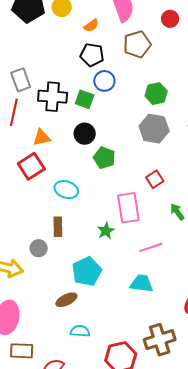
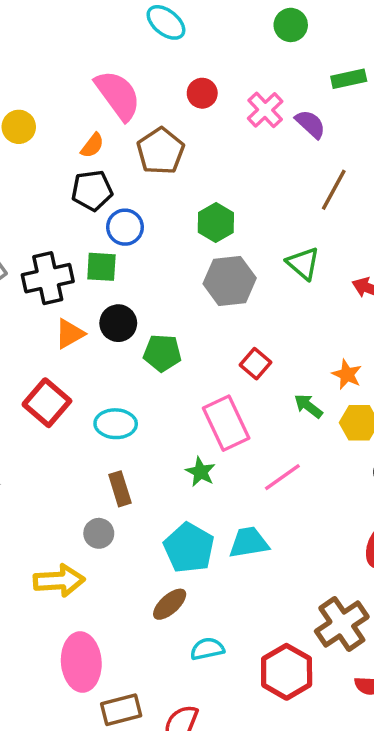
orange semicircle: (91, 25) -> (92, 145), moved
orange triangle: (42, 137) -> (70, 334), moved
cyan trapezoid: (142, 283) -> (249, 543), moved

